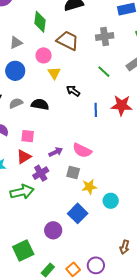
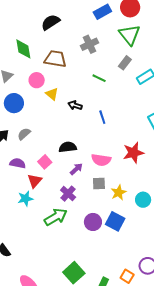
black semicircle: (40, 104) -> (68, 147), moved
red star: (122, 105) -> (133, 153), moved
pink square: (28, 136) -> (45, 162), turned -32
red triangle: (24, 157) -> (35, 181), moved
purple circle: (53, 230) -> (93, 222), moved

